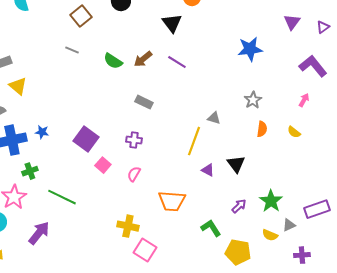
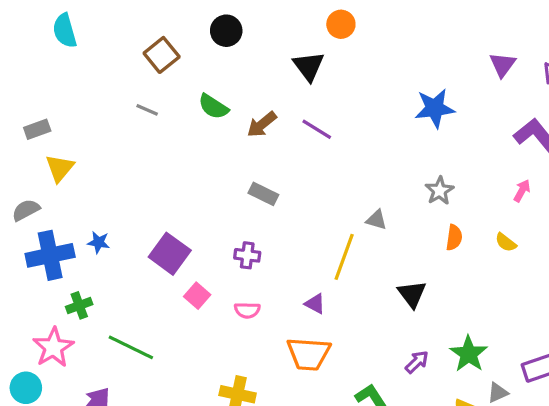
green semicircle: (113, 61) -> (213, 107), moved
yellow triangle: (18, 86) -> (60, 168), turned 30
purple triangle: (208, 170) -> (315, 304), moved
pink semicircle: (134, 174) -> (247, 310), turned -119

